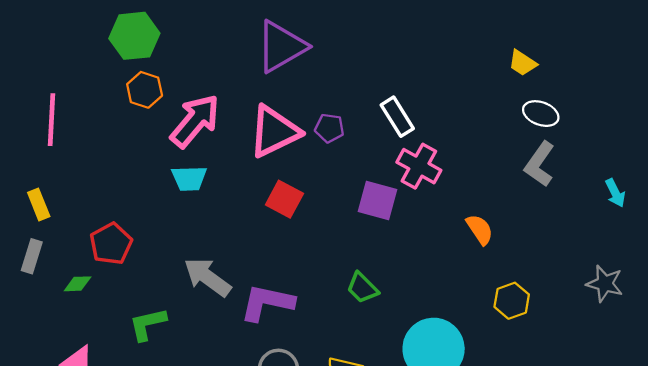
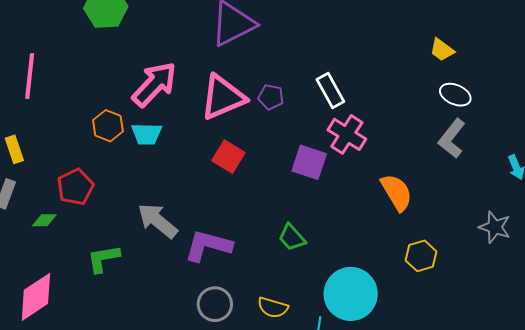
orange hexagon: (145, 90) -> (108, 126), moved
orange semicircle: (480, 229) -> (397, 192), size x1.4
gray star: (605, 284) -> (495, 227), moved

